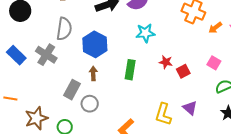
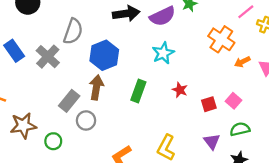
cyan star: (145, 33) -> (163, 53), turned -30
red square: (183, 71) -> (209, 104), moved
brown arrow: (93, 73) -> (96, 87), size x1.5
purple triangle: (190, 108) -> (212, 141), moved

